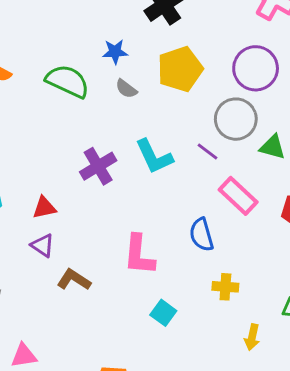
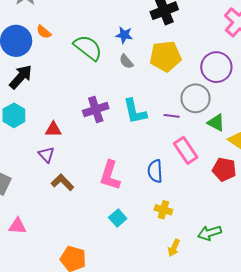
purple line: (207, 151) -> (172, 116), turned -42

